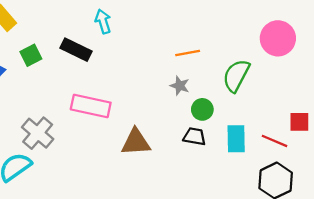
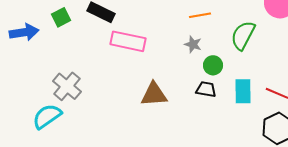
pink rectangle: (91, 106) -> (128, 41), moved

